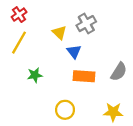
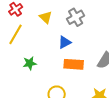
yellow triangle: (59, 32) -> (46, 17), moved
blue triangle: (74, 52) -> (65, 42), turned 40

